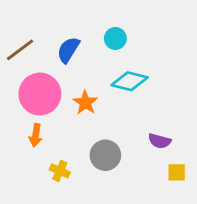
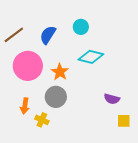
orange arrow: (36, 135) -> (25, 106), moved
gray circle: (105, 155) -> (56, 97), moved

